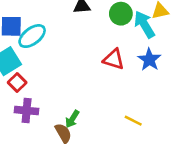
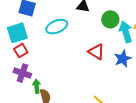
cyan ellipse: (32, 36) -> (57, 27), moved
green arrow: (72, 119) -> (37, 86), moved, turned 128

